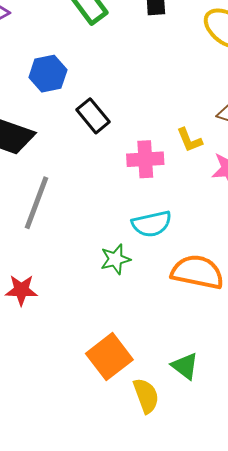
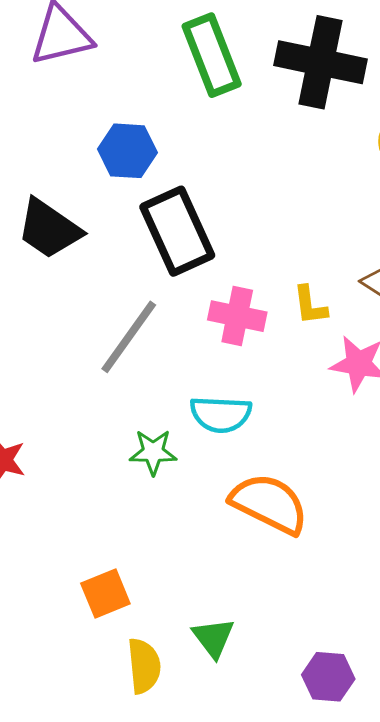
black rectangle: (93, 116) -> (177, 231), size x1.6
gray line: (37, 203) -> (129, 337), moved
orange square: (109, 357) -> (105, 594), size x0.7

